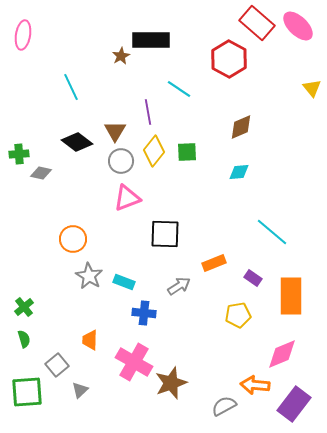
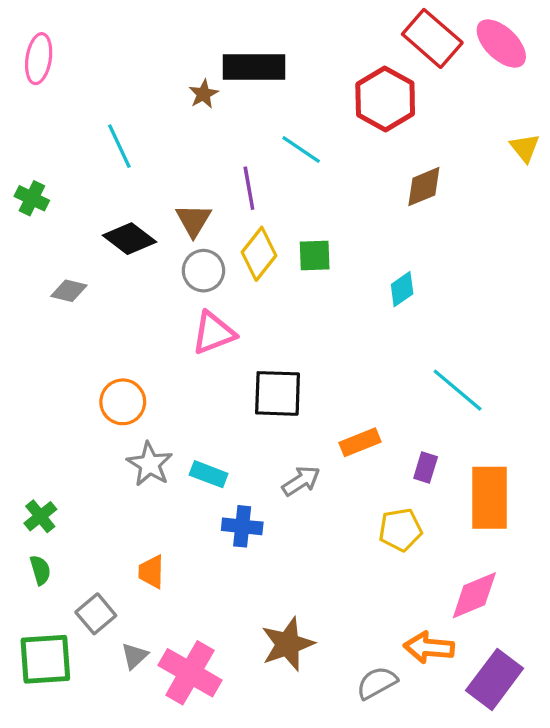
brown diamond: (241, 127) -> (424, 187), moved
green cross: (19, 154) -> (32, 198), moved, turned 30
cyan diamond: (239, 172) -> (402, 289), turned -30
purple rectangle: (253, 278) -> (426, 467), turned 72
pink cross: (134, 362) -> (190, 673), moved

